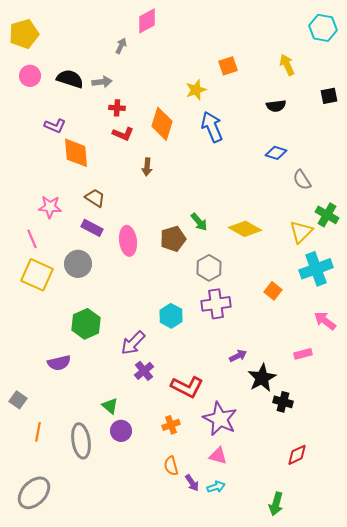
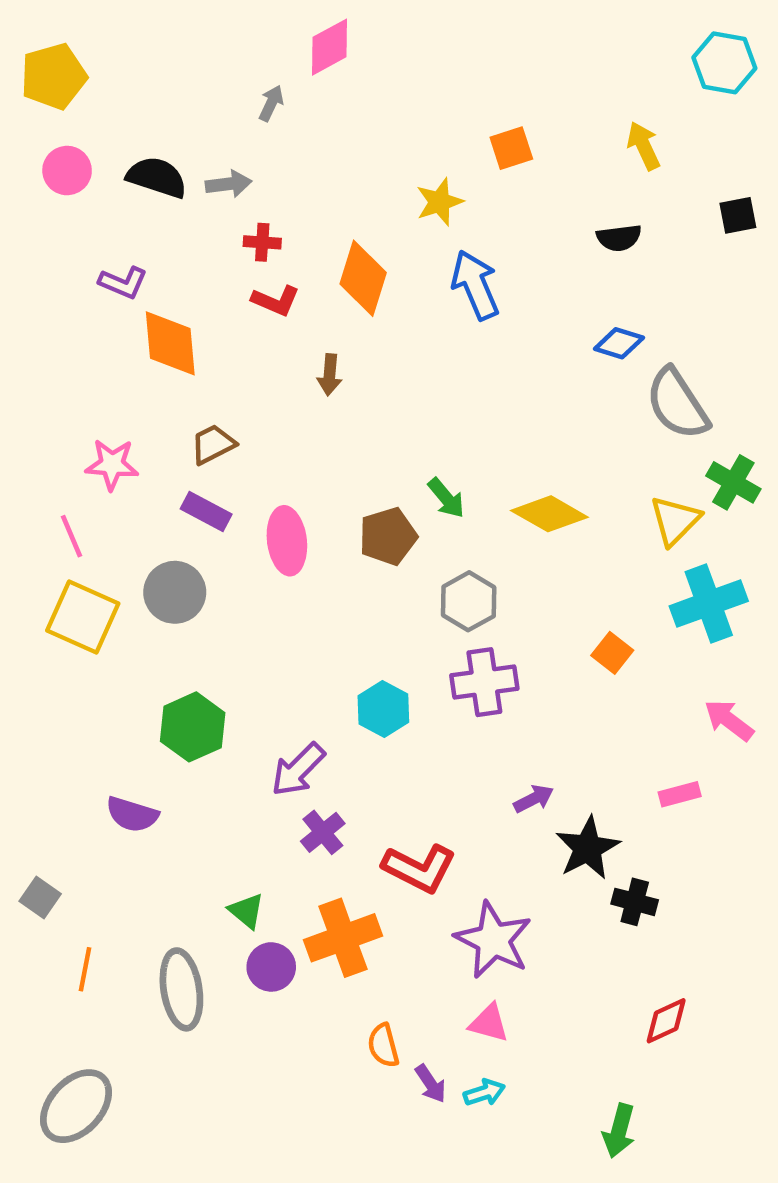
gray semicircle: (302, 180) -> (677, 404), size x1.6
brown trapezoid: (95, 198) -> (213, 444), turned -60
purple semicircle: (59, 363) -> (132, 814), turned 30
orange cross: (171, 425) -> (343, 938), moved, size x1.8

